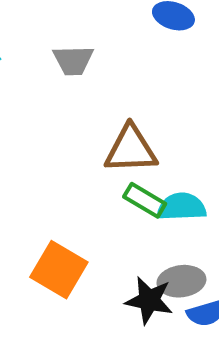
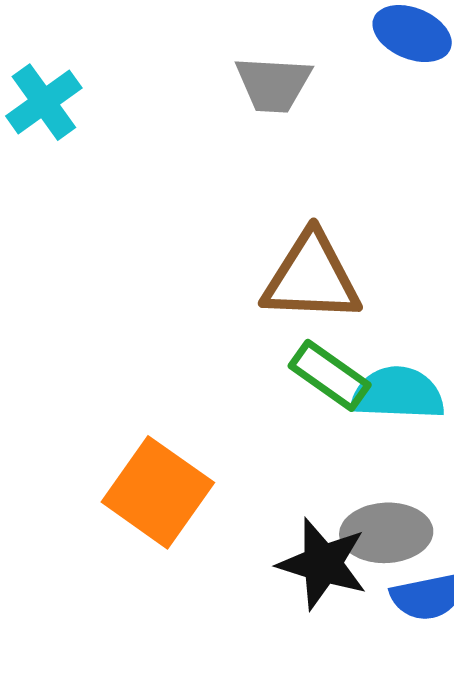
gray trapezoid: (73, 60) -> (273, 84), moved

